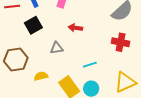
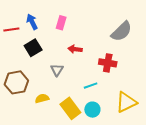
red cross: (121, 42) -> (108, 63), moved
gray triangle: (57, 48) -> (57, 70), turned -48

